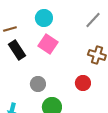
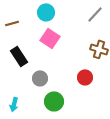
black rectangle: (17, 50) -> (19, 56), moved

